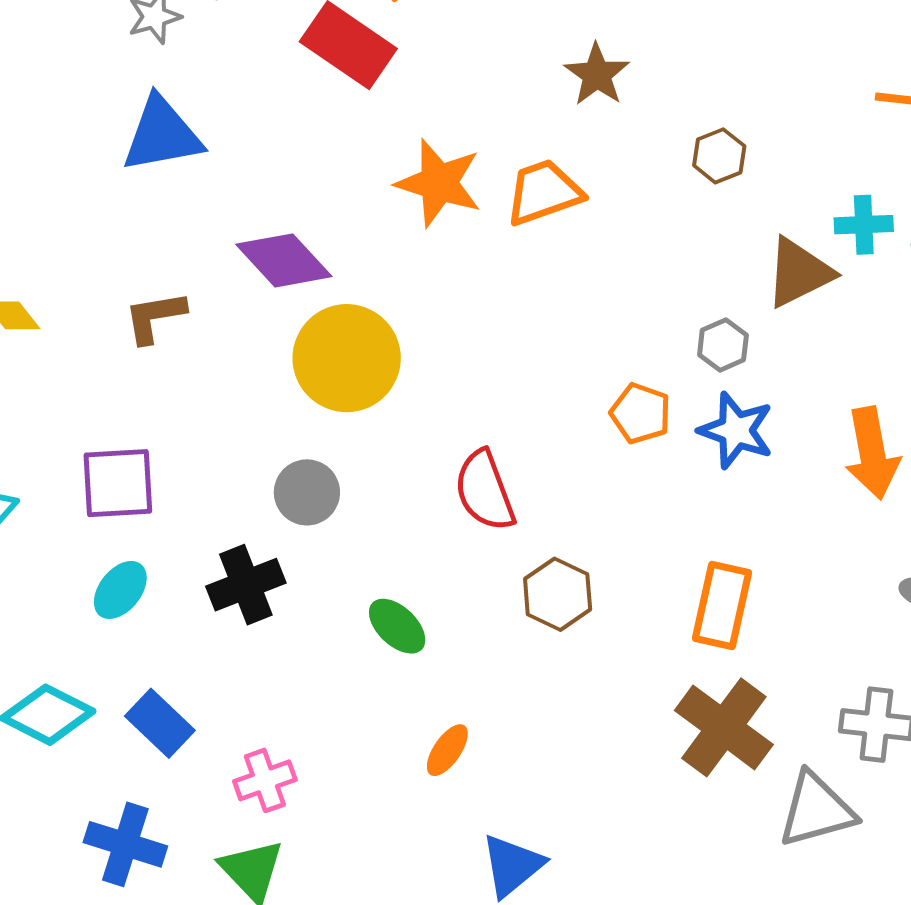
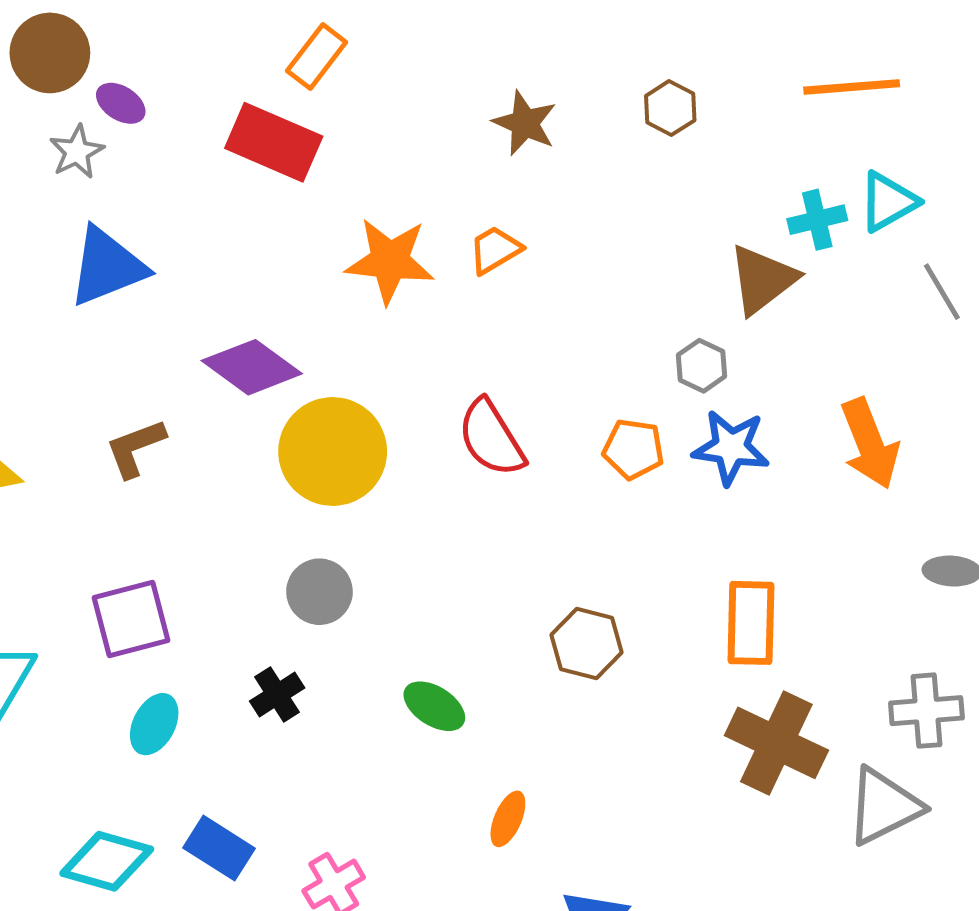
brown hexagon: (719, 156) -> (670, 108), moved
orange trapezoid: (544, 192) -> (495, 250), size x0.7
red semicircle: (485, 491) -> (491, 438), moved
black cross: (246, 585) -> (277, 695), size x0.7

